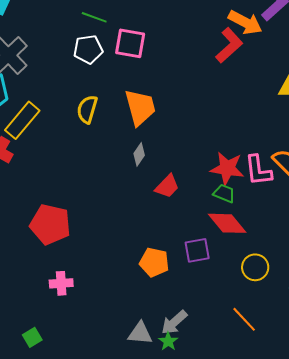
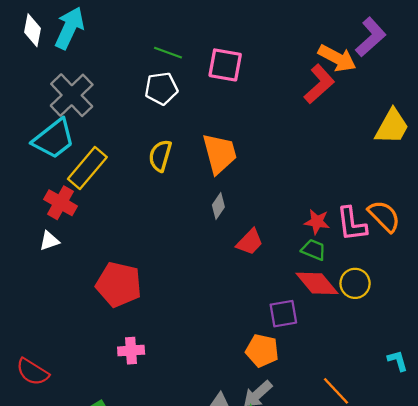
pink square: (130, 43) -> (225, 65), moved
red star: (227, 168) -> (317, 222), size x0.7
orange pentagon: (154, 262) -> (262, 351), moved
yellow circle: (255, 267) -> (355, 283), moved

